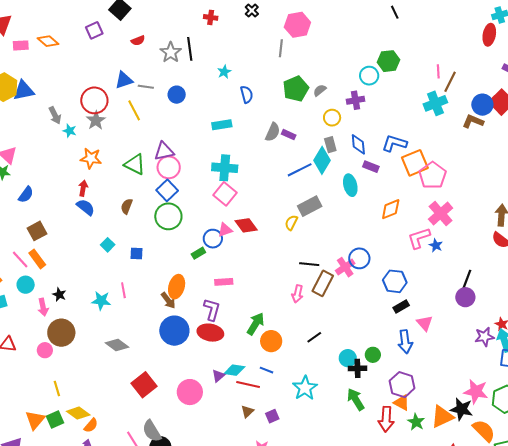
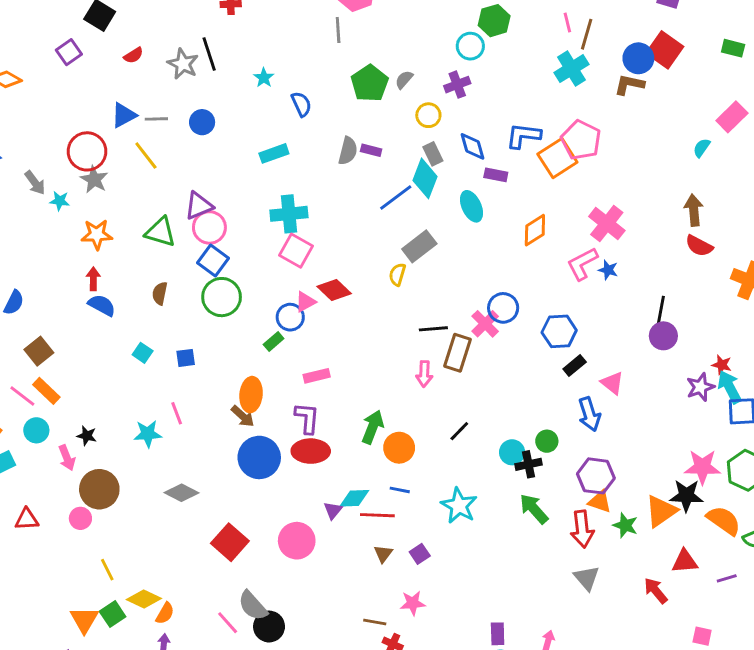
pink pentagon: (433, 175) -> (581, 140), moved

